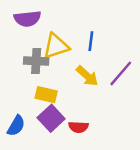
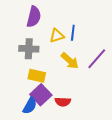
purple semicircle: (27, 19) -> (34, 17), moved, turned -70
yellow triangle: (56, 46) -> (57, 36), moved, size x0.7
blue semicircle: (16, 126) -> (30, 106), moved

